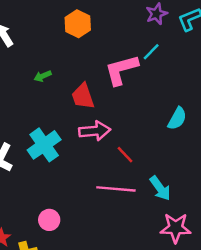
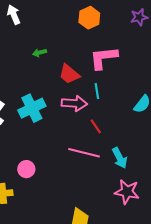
orange hexagon: (78, 24) -> (89, 18), moved
cyan line: (151, 52) -> (97, 91), moved, turned -63
red trapezoid: (83, 96) -> (69, 74), turned -40

